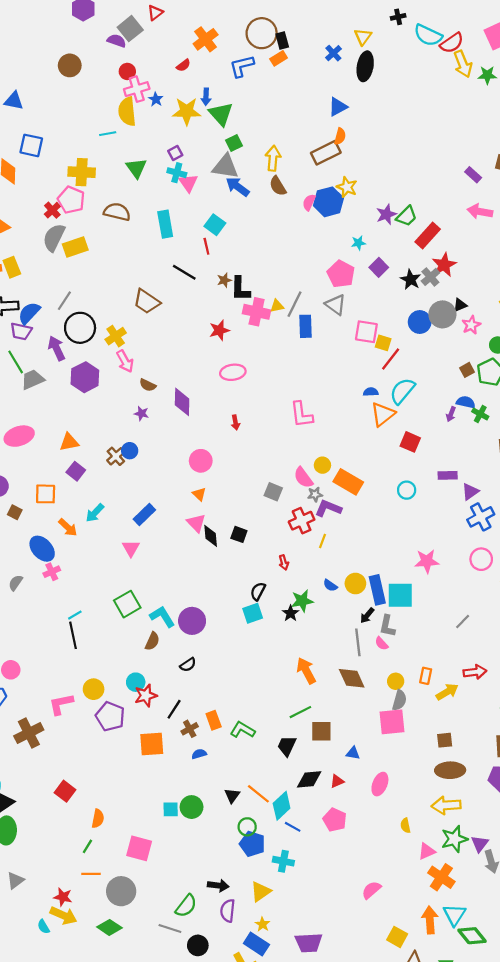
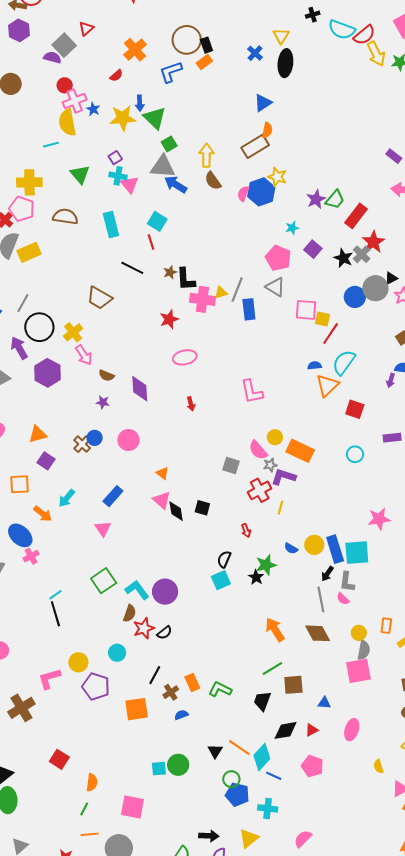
pink circle: (201, 461) -> (128, 440), moved
red star: (146, 695) -> (144, 628), moved
pink semicircle: (371, 890) -> (303, 839), moved

